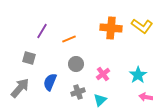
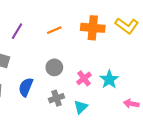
orange line: (69, 39) -> (54, 30), moved
cyan star: (138, 75) -> (109, 79), moved

